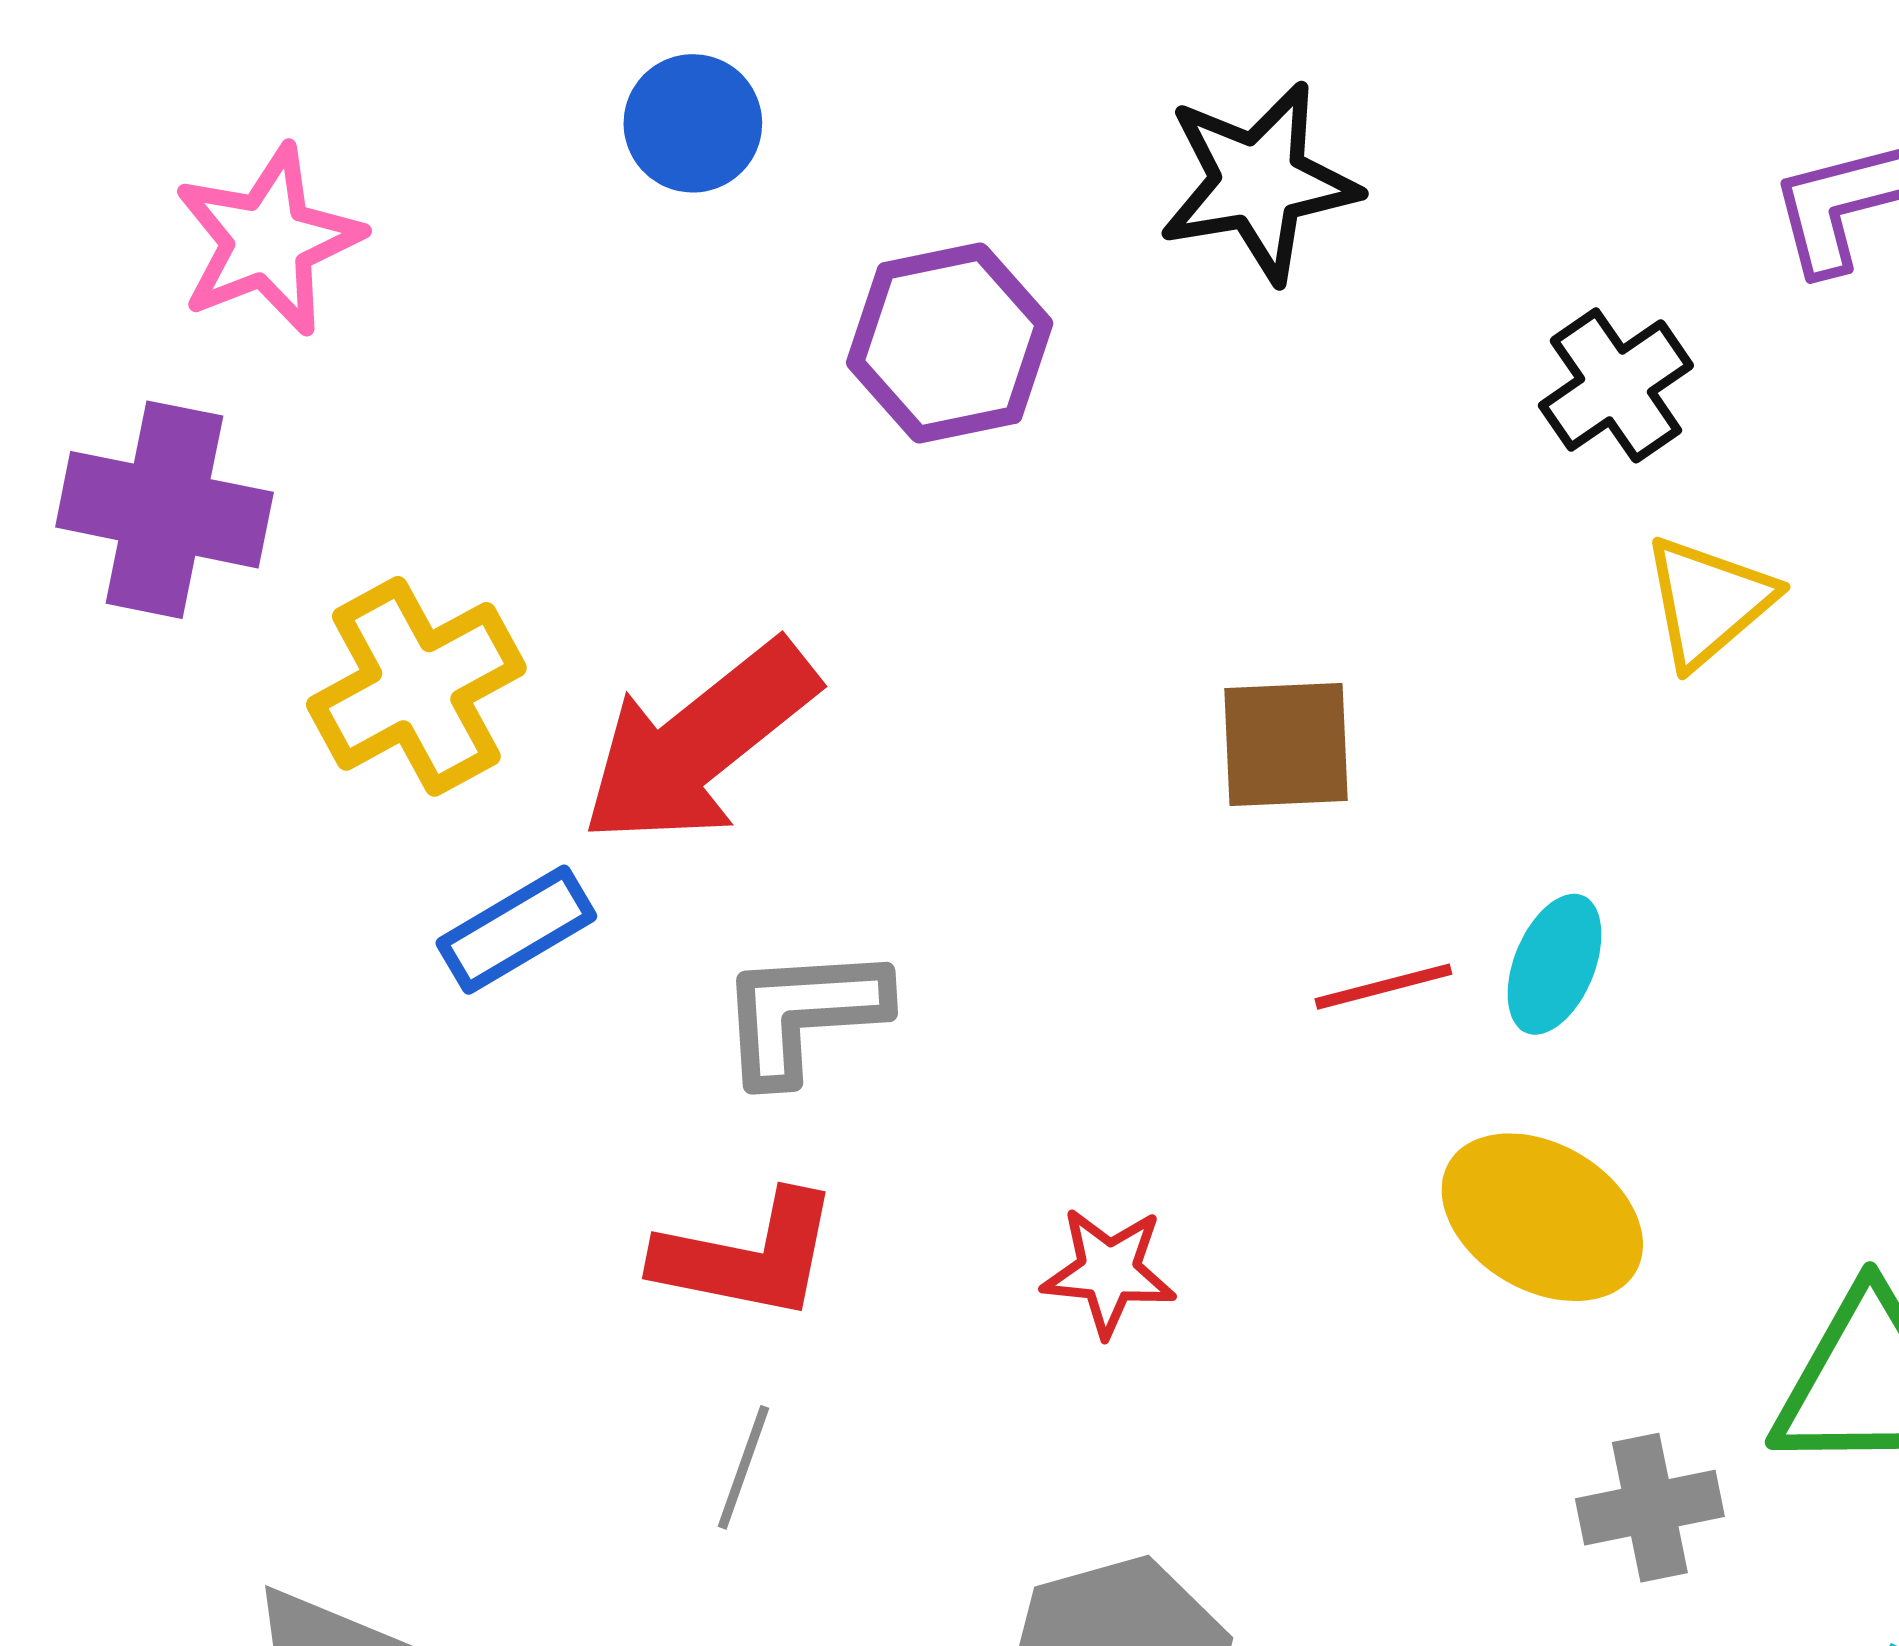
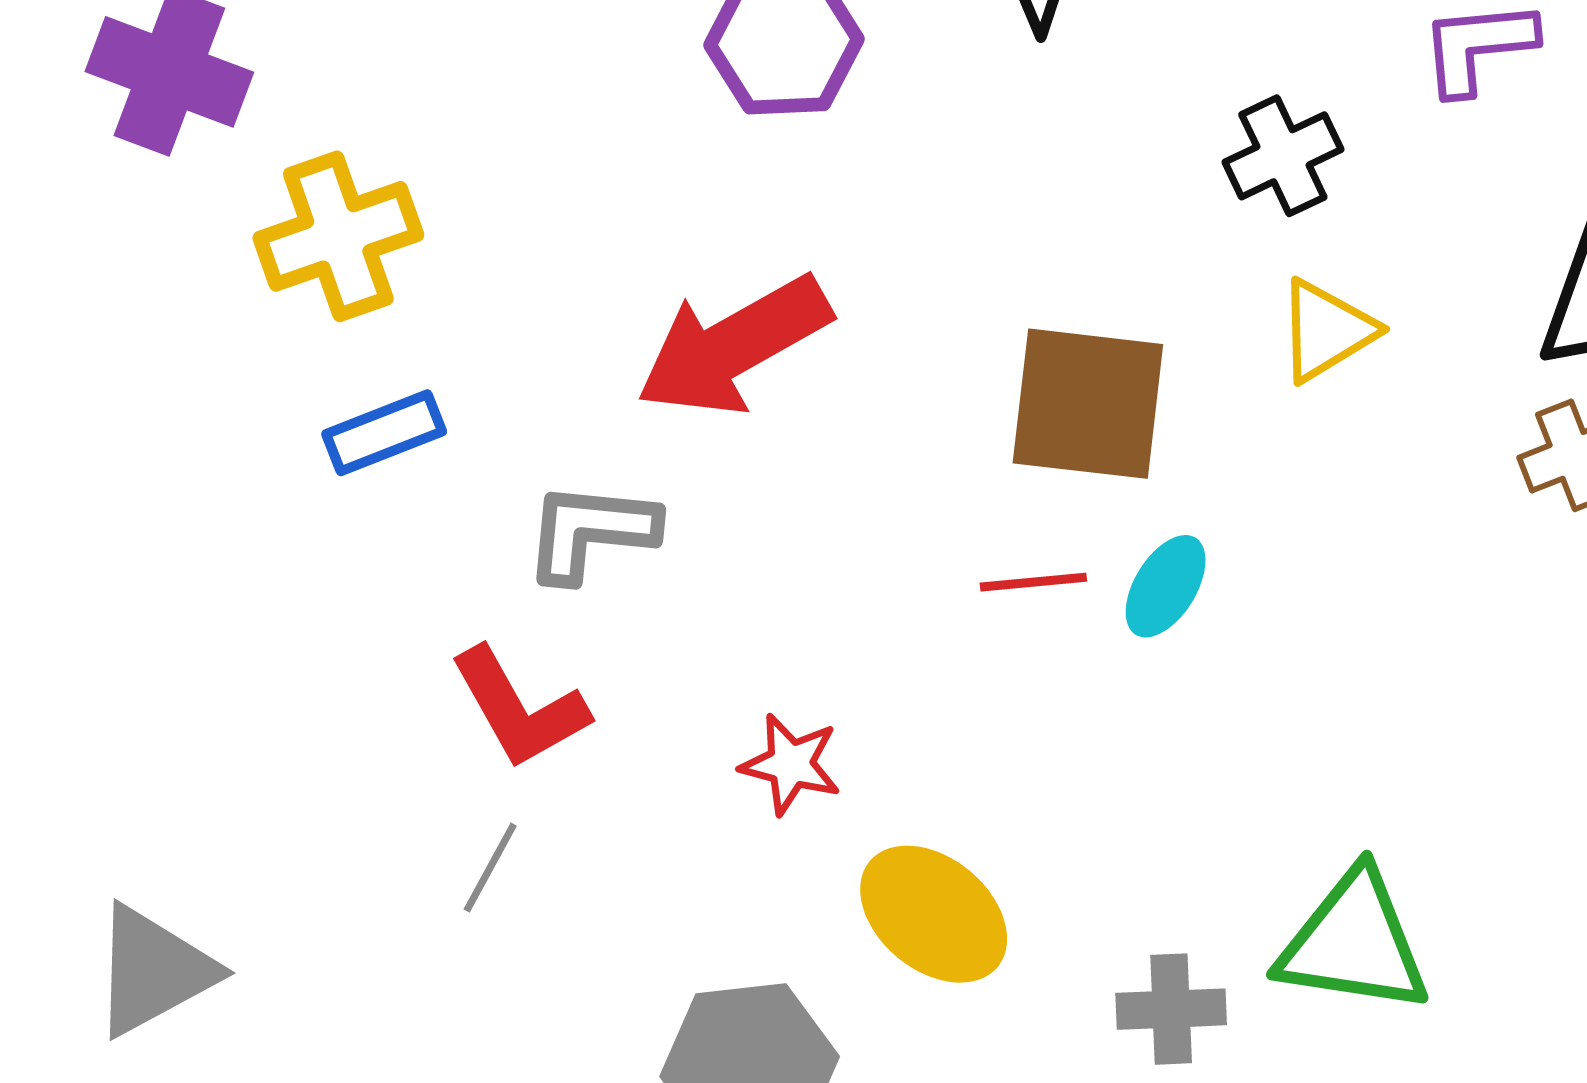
red arrow: (699, 743) -> (734, 346), moved
brown square: (1286, 745) -> (1088, 404), moved, size x1.5
yellow ellipse: (1542, 1217) -> (934, 914), moved
red L-shape: (748, 1256) -> (519, 708), turned 40

